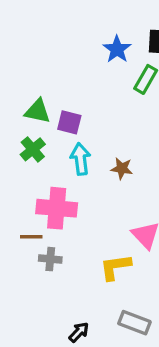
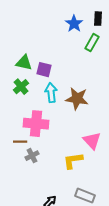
brown star: (122, 168) -> (77, 99), size x1.6
gray cross: (50, 259) -> (32, 156), turned -32

